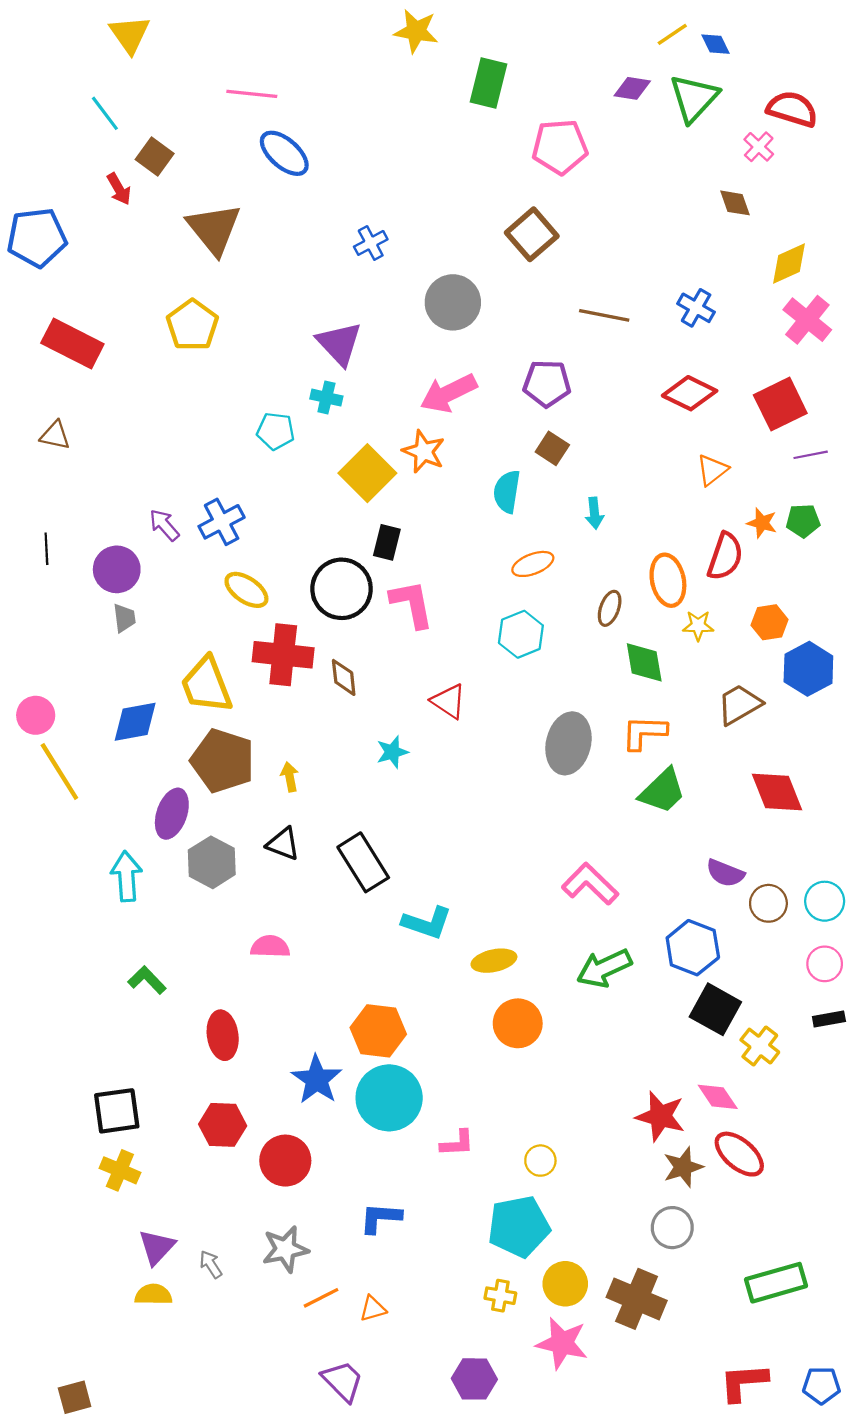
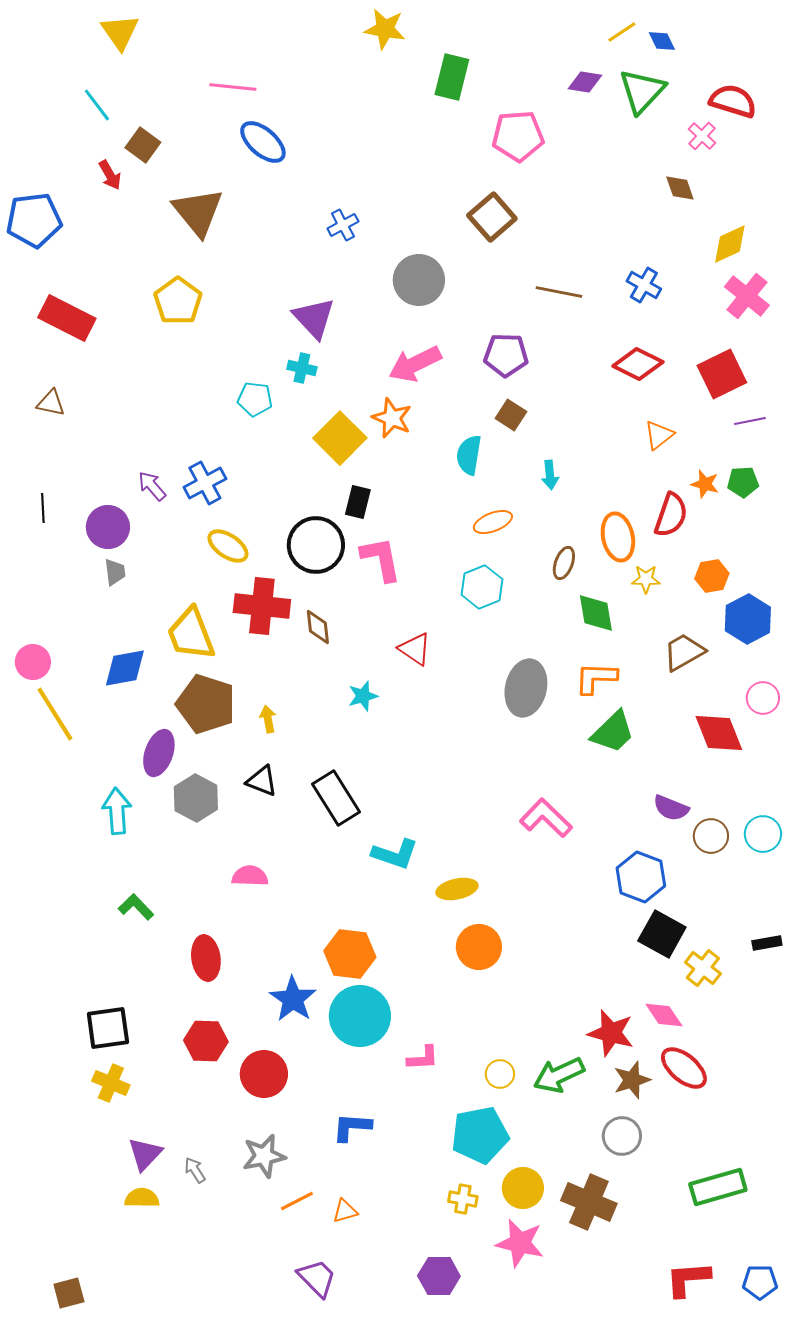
pink circle: (825, 964) -> (763, 698), moved
green arrow: (604, 968) -> (559, 1075), moved

